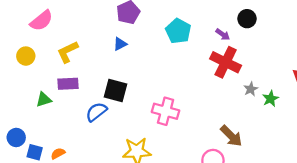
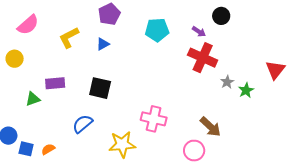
cyan pentagon: (178, 31) -> (157, 30), turned -30
yellow L-shape: (68, 52) -> (69, 38), moved
pink cross: (166, 111) -> (154, 119), moved
blue semicircle: (96, 112) -> (83, 124), moved

